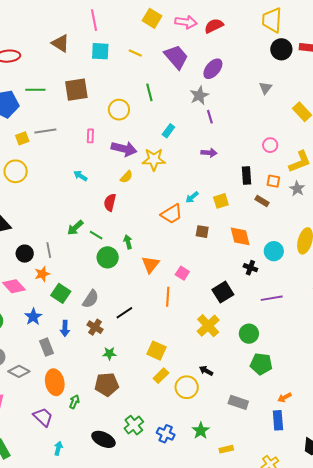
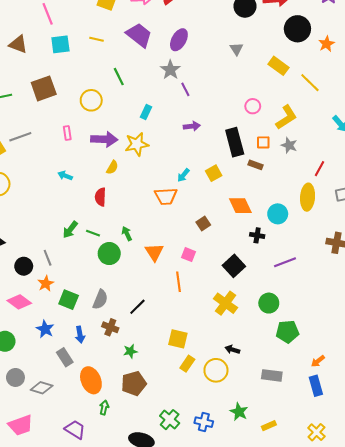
black rectangle: (246, 176) -> (235, 142), size x1.5
orange trapezoid: (172, 214) -> (166, 196), turned 40
brown square: (202, 232) -> (203, 224), moved, turned -32
orange ellipse: (55, 382) -> (91, 380), moved

